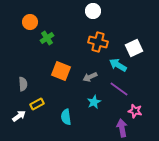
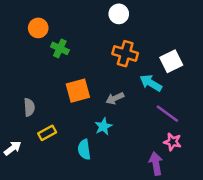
green cross: (47, 38) -> (60, 48), turned -32
orange square: (61, 71) -> (78, 91), turned -36
purple line: (119, 89) -> (167, 114), moved
cyan star: (94, 102) -> (103, 126), moved
white arrow: (19, 116) -> (13, 148), moved

